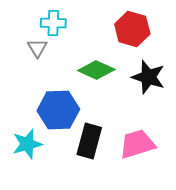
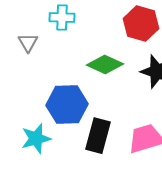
gray triangle: (37, 48) -> (28, 43), moved

